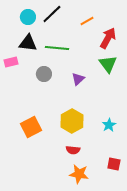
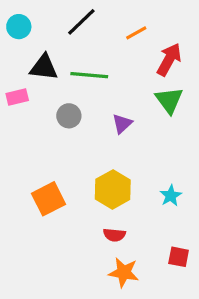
cyan circle: (28, 17) -> (19, 27), moved

